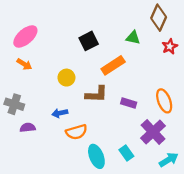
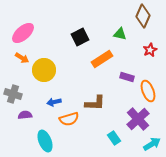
red star: (170, 46) -> (150, 50), moved
yellow circle: (66, 78) -> (44, 70), moved, size x1.5
brown L-shape: (96, 94) -> (95, 103), moved
purple rectangle: (129, 103) -> (127, 77), moved
cyan ellipse: (96, 156) -> (45, 141), moved

